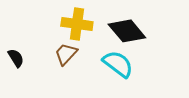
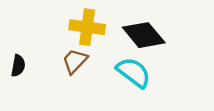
black semicircle: (16, 58) -> (18, 66), turned 42

